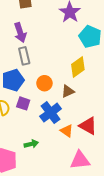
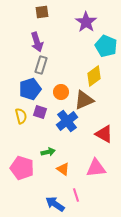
gray rectangle: (24, 56) -> (41, 65), turned 30
brown triangle: (68, 91) -> (84, 100), size x1.5
orange triangle: (67, 131) -> (63, 169), moved

